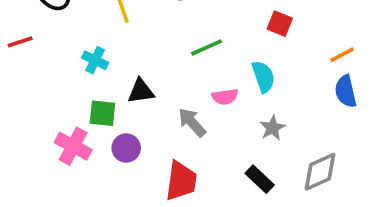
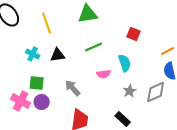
black triangle: (141, 91) -> (58, 55), moved
gray arrow: (192, 122) -> (73, 88), moved
purple circle: (126, 148) -> (42, 102), moved
gray diamond: (320, 172) -> (156, 92), moved

